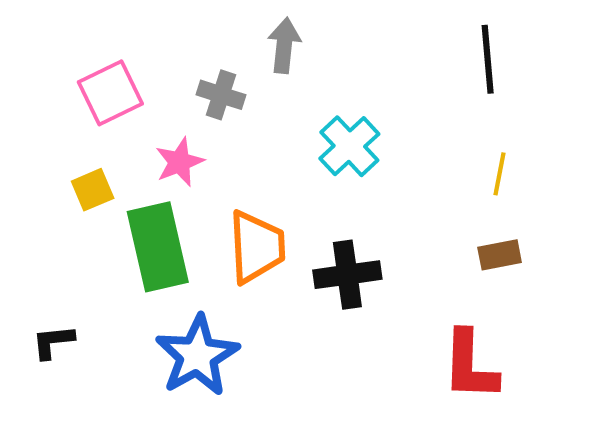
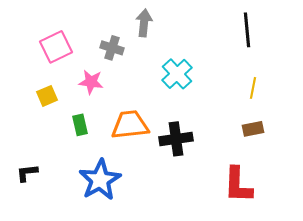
pink star: (179, 162) -> (91, 82), turned 30
green rectangle: (158, 247) -> (80, 125), size x0.5
orange trapezoid: (257, 247) -> (130, 125), turned -93

